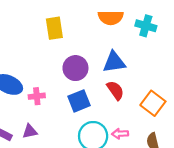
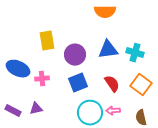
cyan cross: (146, 26) -> (135, 53), moved
yellow rectangle: (54, 28) -> (47, 41), moved
red semicircle: (115, 90) -> (112, 84), moved

